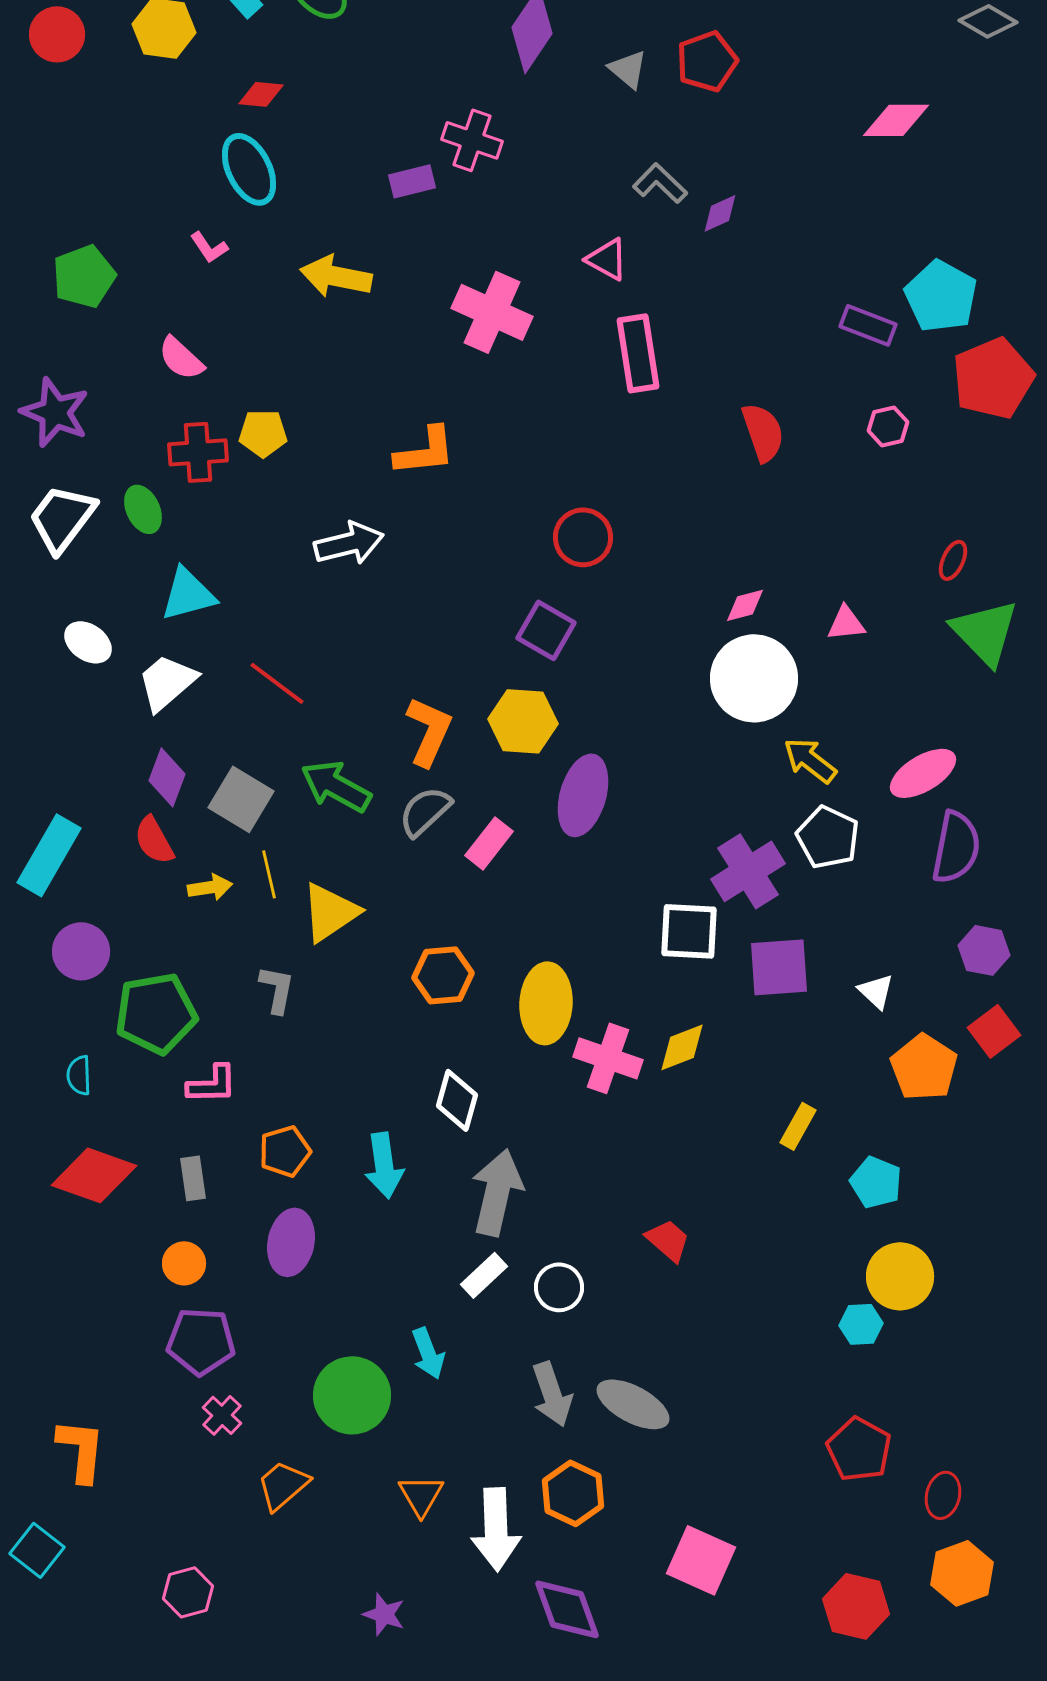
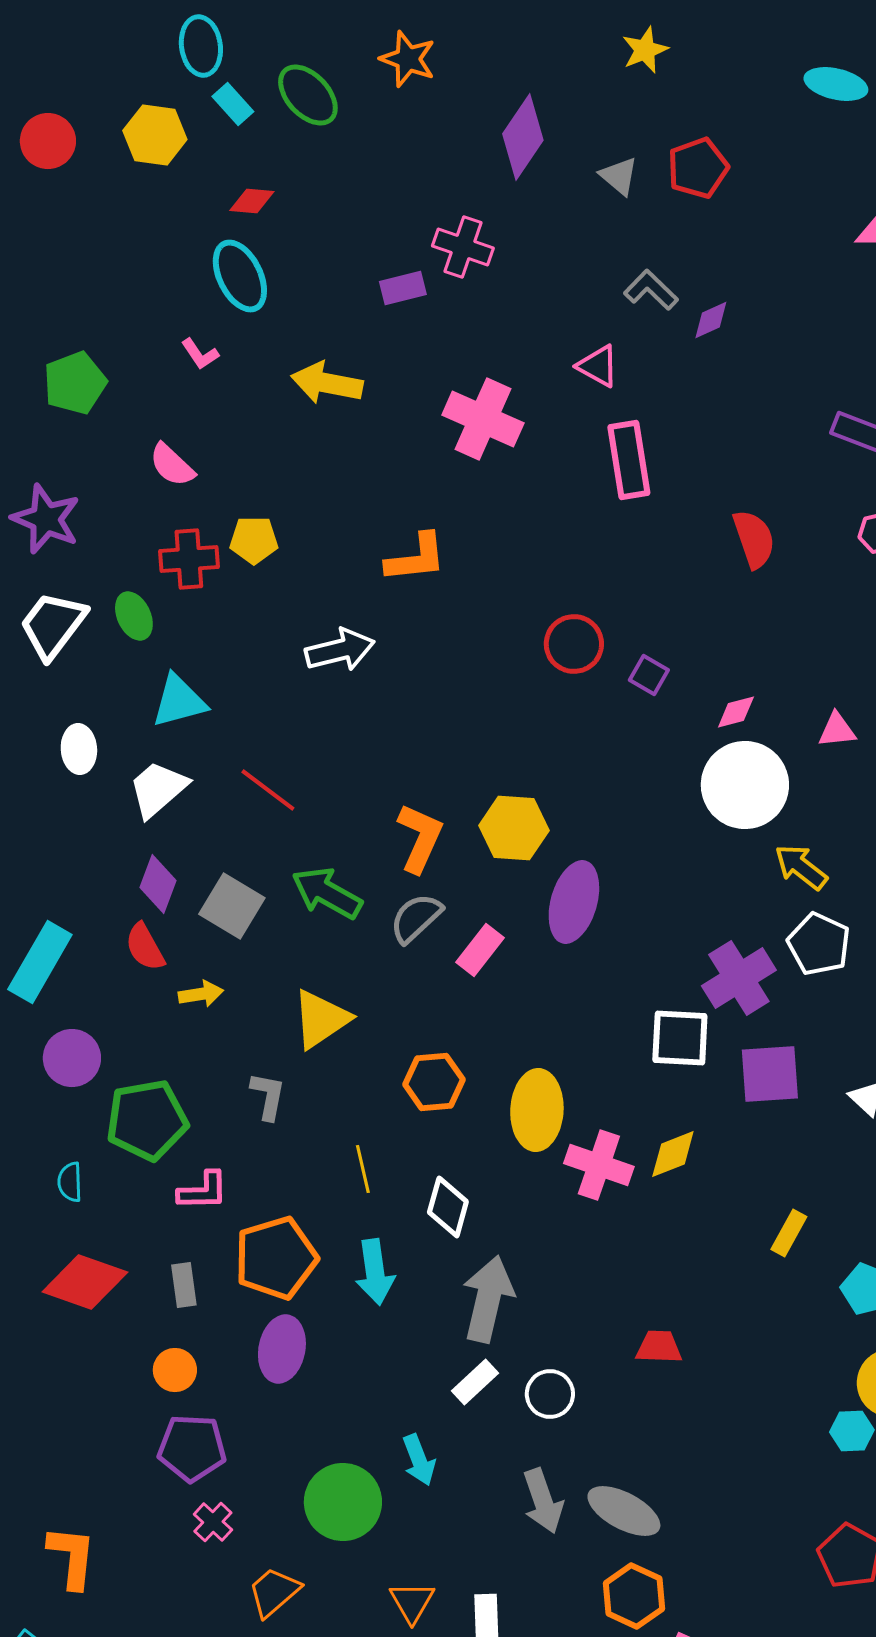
purple square: (546, 630) -> (649, 675), moved, size x0.7
white ellipse: (88, 642) -> (79, 749), turned 51
yellow line: (269, 874) -> (363, 1169), moved
orange pentagon: (285, 1151) -> (276, 1258), size x1.6
red trapezoid: (668, 1240) -> (659, 1347), turned -39
orange hexagon: (573, 1493) -> (634, 1596), moved

